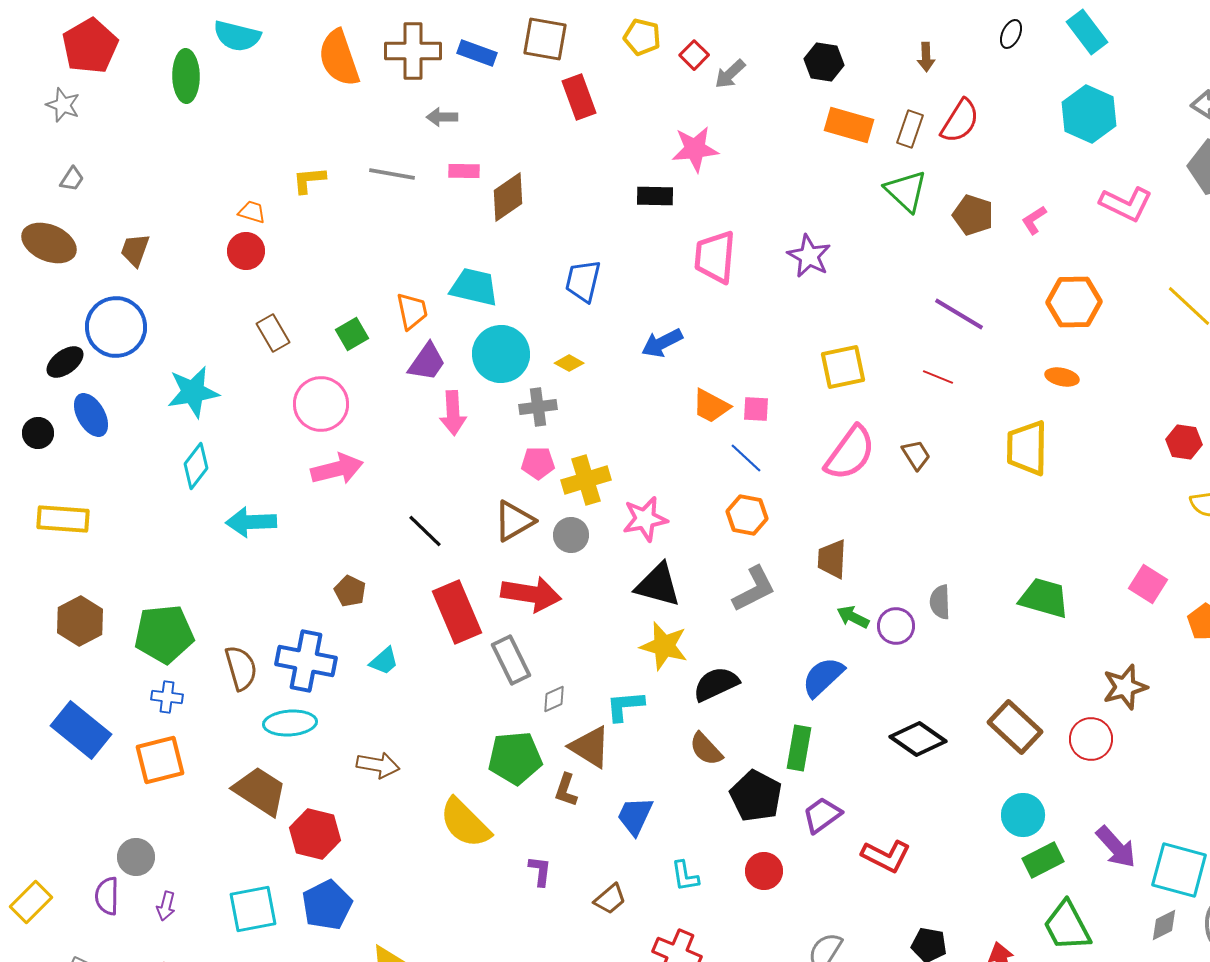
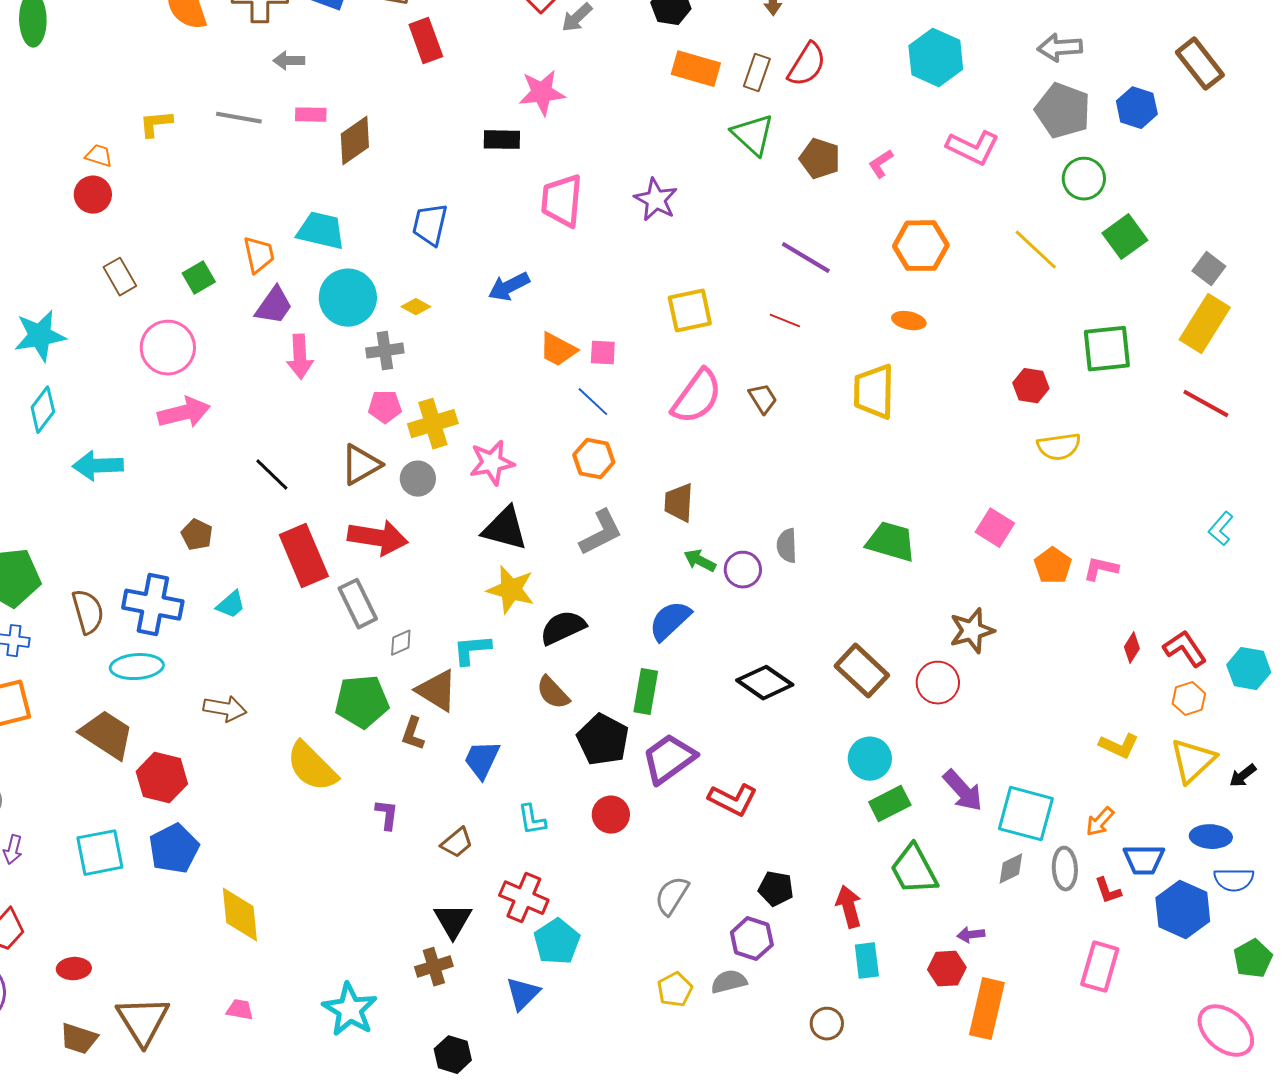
purple trapezoid: (822, 815) -> (669, 759), size x1.4

